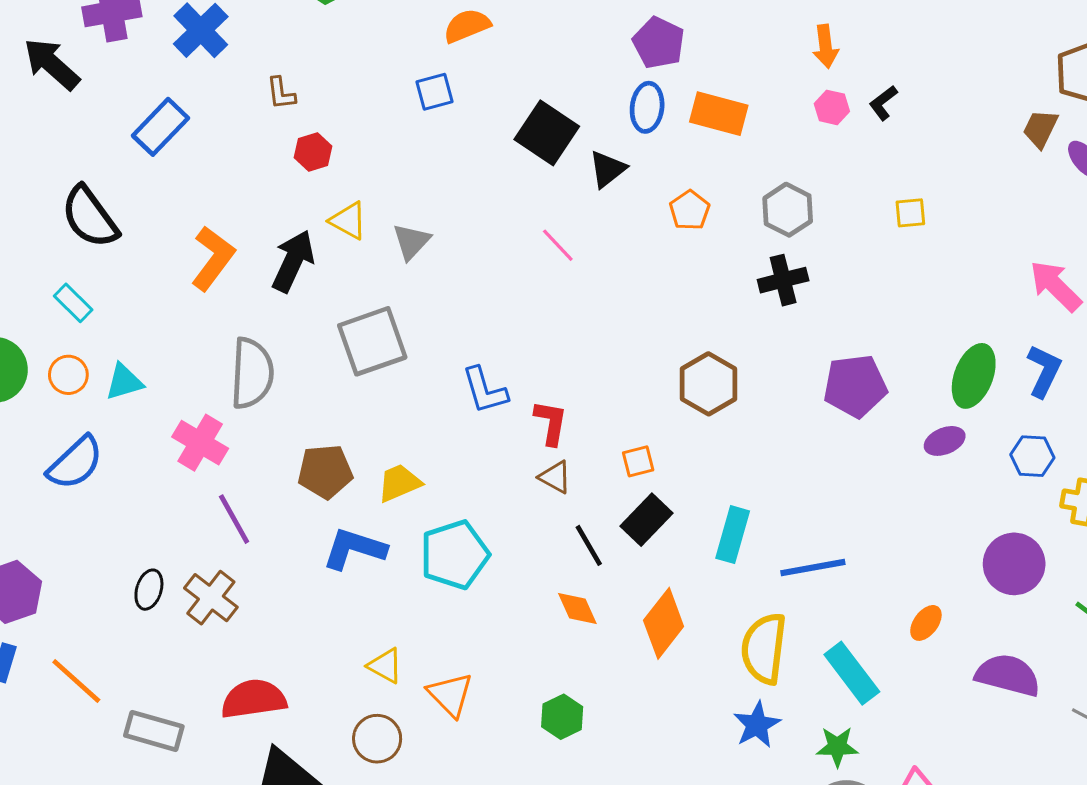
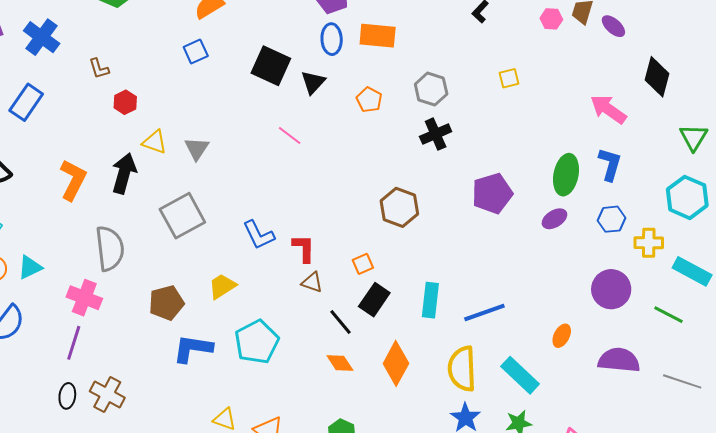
pink hexagon: (832, 107) -> (551, 19), moved
yellow trapezoid: (399, 483) -> (222, 286), moved
purple line: (234, 519) -> (74, 343), moved, turned 56

